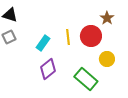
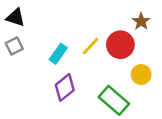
yellow line: (68, 37) -> (91, 46), turned 49

